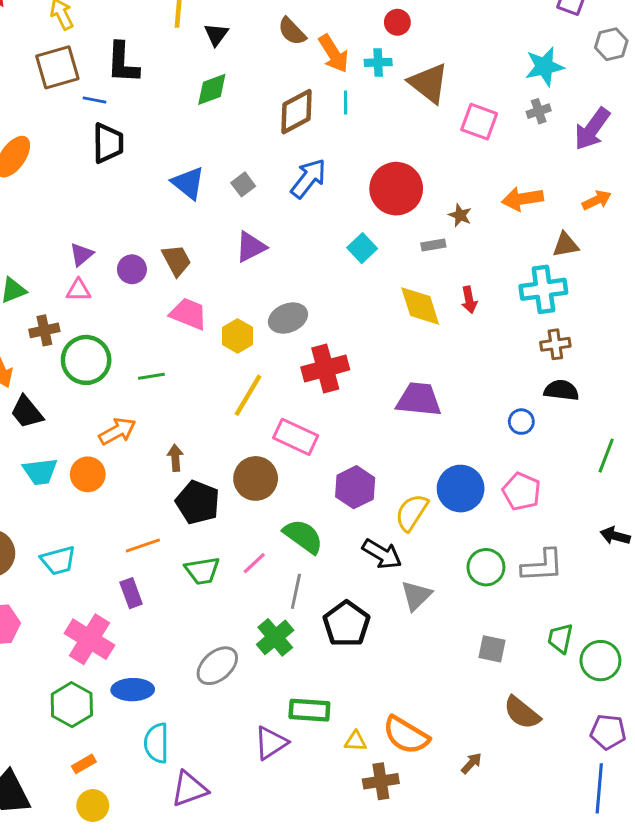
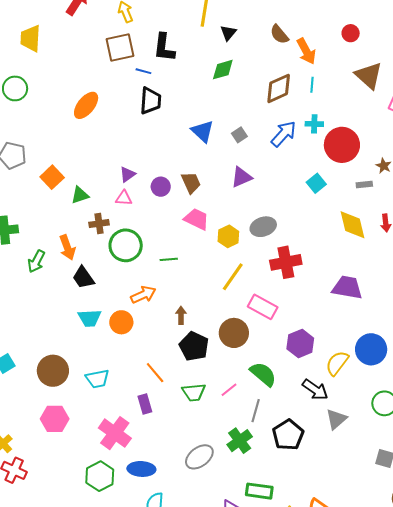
cyan cross: (378, 62) -> (314, 124), moved
orange line: (143, 546) -> (155, 373), turned 65

